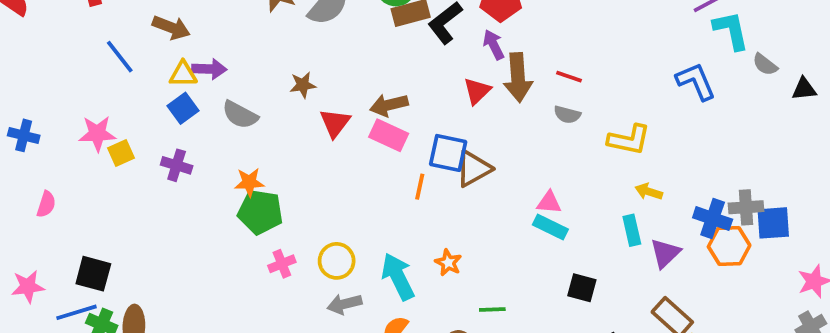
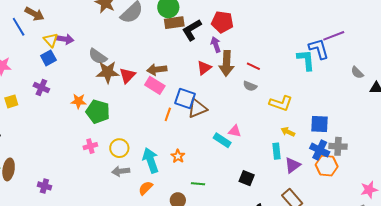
brown arrow: (171, 28) -> (34, 14), moved
cyan L-shape: (731, 30) -> (306, 60), moved
yellow triangle: (183, 74) -> (51, 40), turned 42
blue L-shape: (696, 81) -> (319, 49), moved
brown star: (303, 85) -> (108, 72), moved, size x1.6
gray semicircle: (240, 115) -> (98, 56), moved
yellow square: (121, 153) -> (11, 101), moved
green pentagon: (260, 212) -> (98, 112), moved
blue square: (773, 223) -> (319, 124), moved
cyan rectangle: (550, 227) -> (222, 140), moved

